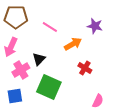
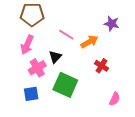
pink line: (50, 27) -> (66, 35), moved

